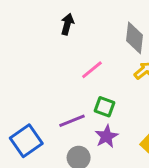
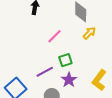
green square: (104, 107) -> (65, 60), turned -32

